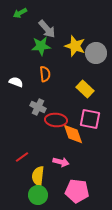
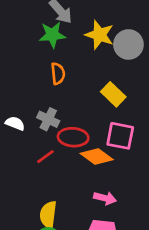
white semicircle: (16, 82) -> (15, 123), moved
orange diamond: (73, 134) -> (97, 157), turned -35
red line: (22, 157) -> (45, 157), moved
pink arrow: (61, 162) -> (105, 198), moved

